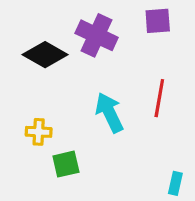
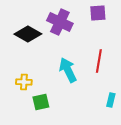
cyan rectangle: (175, 183) -> (111, 100), moved

